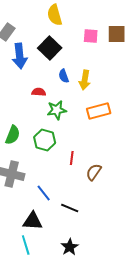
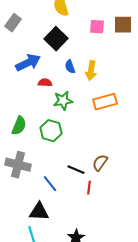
blue arrow: (20, 56) -> (28, 63), moved, turned -110
red line: (72, 158) -> (89, 188), moved
black line: (70, 208) -> (76, 170), moved

